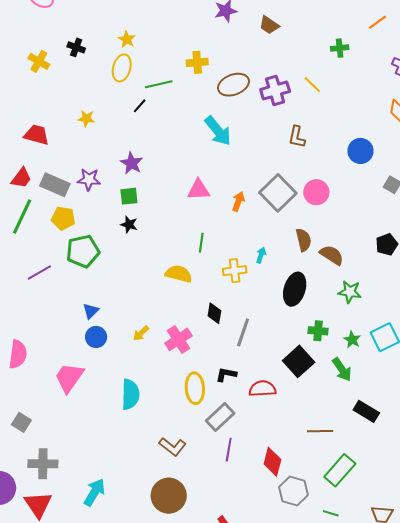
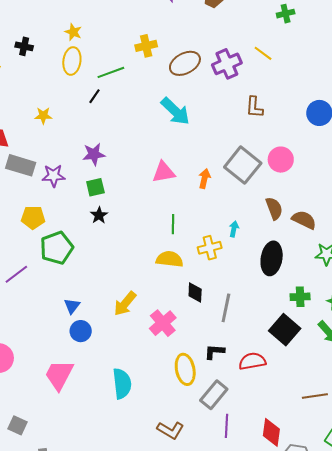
purple star: (132, 163) -> (94, 154), turned -30
gray rectangle: (55, 185) -> (21, 165), moved
black star: (129, 224) -> (99, 215), turned 30
yellow semicircle: (179, 274) -> (170, 259), moved
yellow arrow: (141, 333) -> (125, 304), moved, size x1.5

